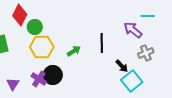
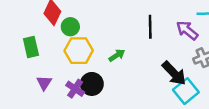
black line: (102, 43) -> (150, 27), moved
black arrow: (122, 66) -> (174, 73), size x1.6
purple triangle: (13, 84) -> (44, 83), moved

